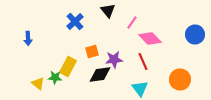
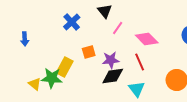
pink line: (132, 22) -> (118, 28), moved
black diamond: (100, 74) -> (113, 76), moved
green star: (55, 78) -> (52, 78), size x1.5

